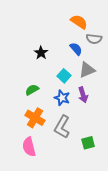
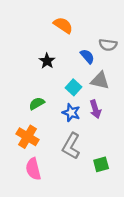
orange semicircle: (79, 22) -> (63, 25), moved
gray triangle: (87, 70) -> (100, 80), turned 36
orange cross: (35, 118) -> (28, 137), moved

